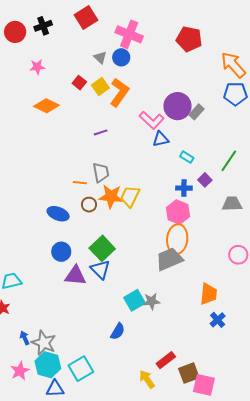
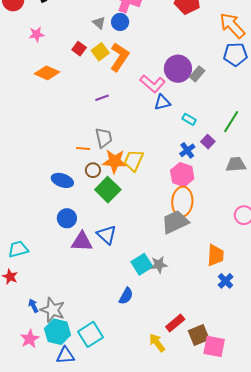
blue cross: (184, 188) -> (187, 150), turned -35
green square: (102, 248) -> (108, 190), moved

